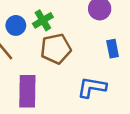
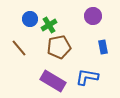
blue circle: (16, 25) -> (30, 19), moved
purple rectangle: (27, 91) -> (53, 81), moved, turned -60

